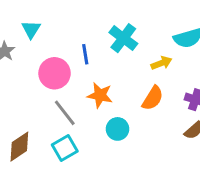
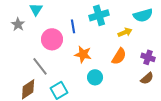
cyan cross: (123, 38) -> (99, 15), turned 36
gray line: (65, 113) -> (40, 66), moved

